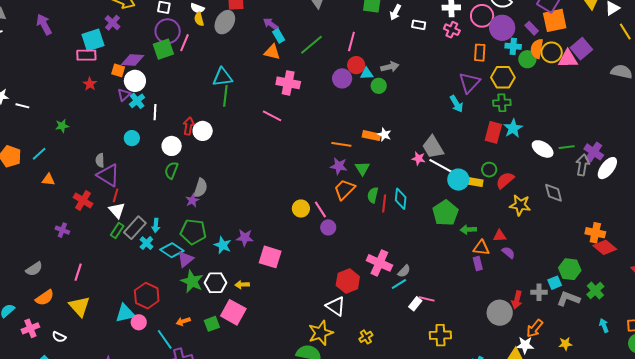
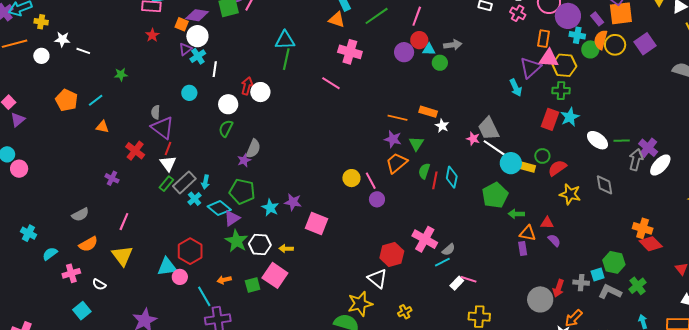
pink triangle: (568, 59) -> (549, 58), moved
white star: (384, 135) -> (442, 126), moved

